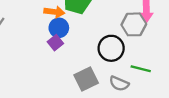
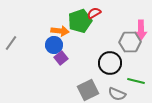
blue circle: (59, 28) -> (54, 45), moved

